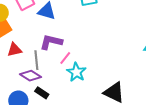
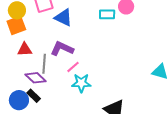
cyan star: (76, 72) -> (81, 83), turned 30
black rectangle: (42, 93) -> (34, 96), moved

